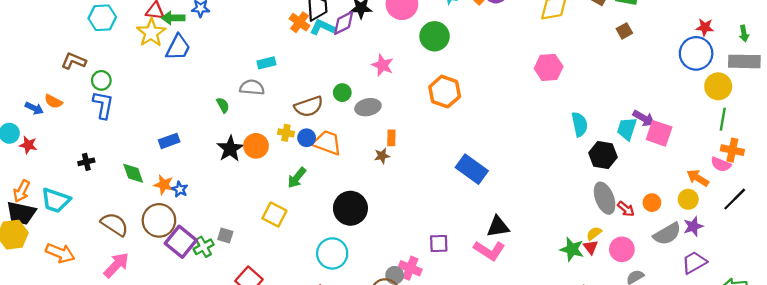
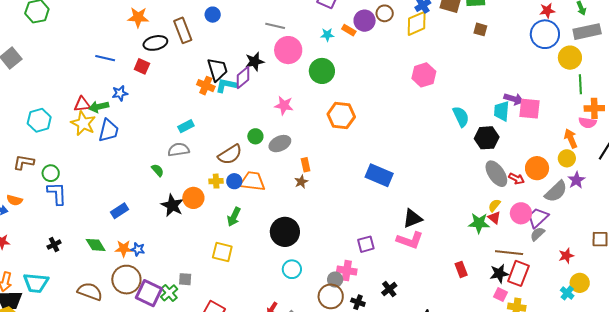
brown square: (624, 31) -> (480, 29), turned -32
orange arrow: (698, 178) -> (571, 138), turned 48
orange circle: (652, 203) -> (537, 168), size x1.5
cyan circle: (332, 253) -> (292, 269), moved, size x0.7
purple trapezoid: (694, 262) -> (538, 218), moved

